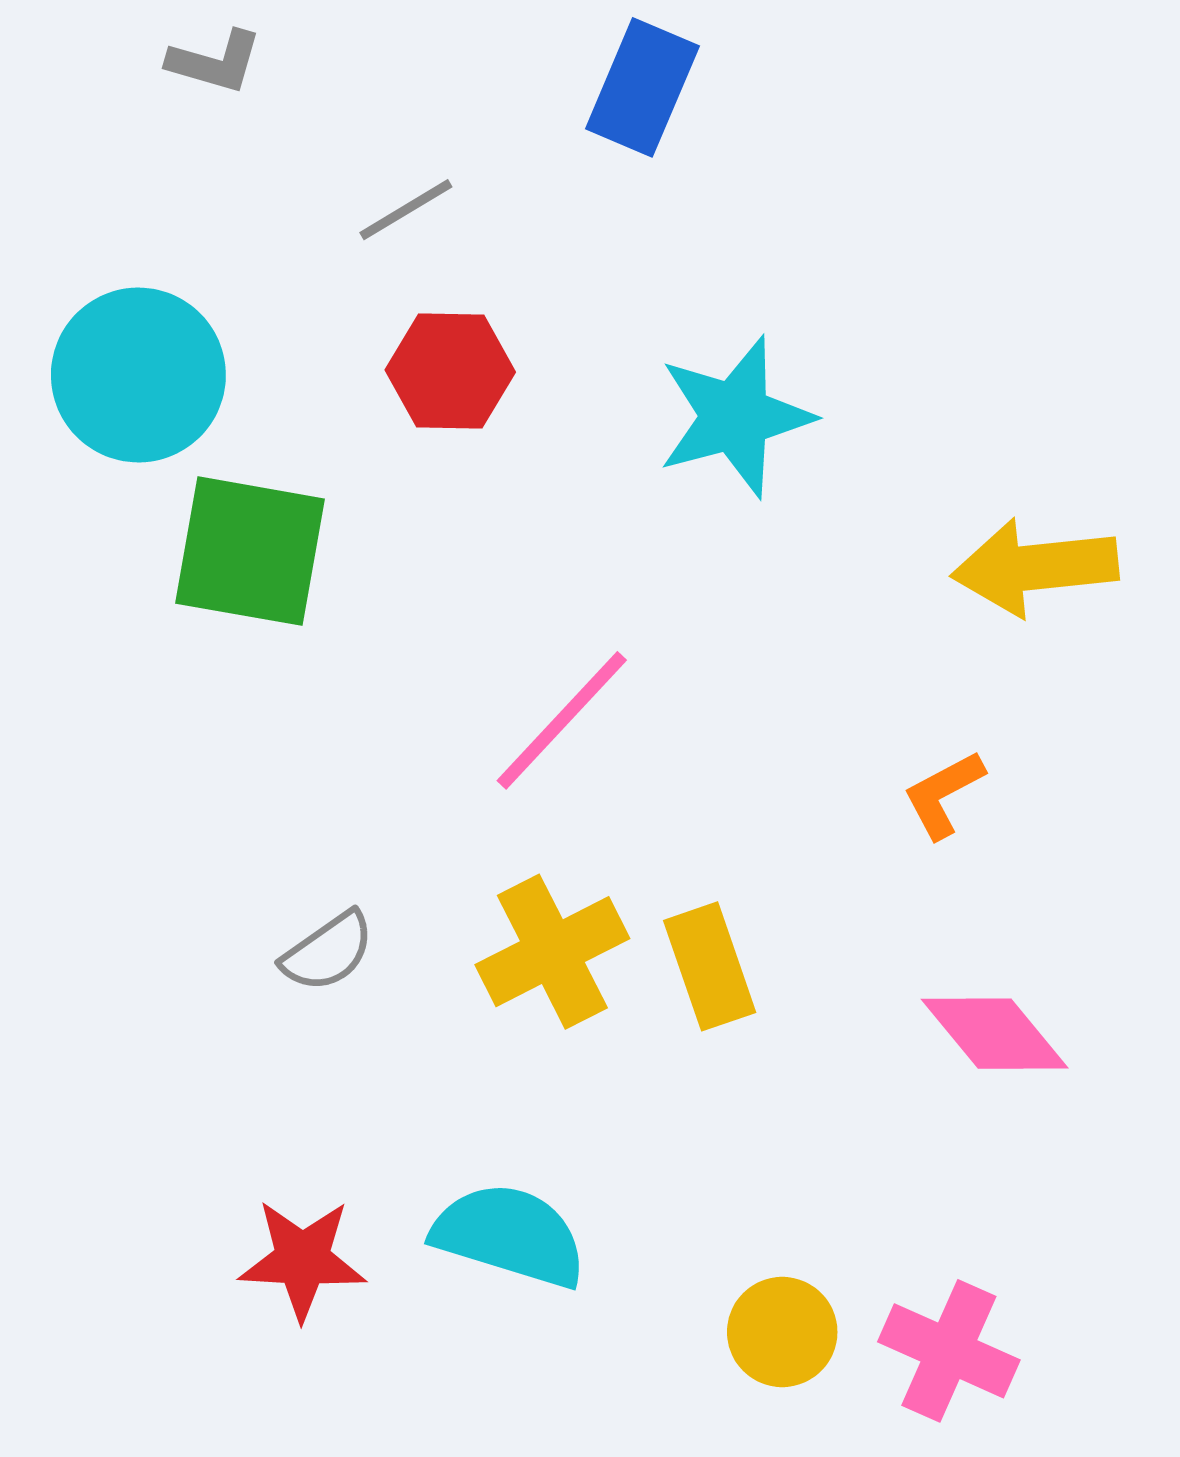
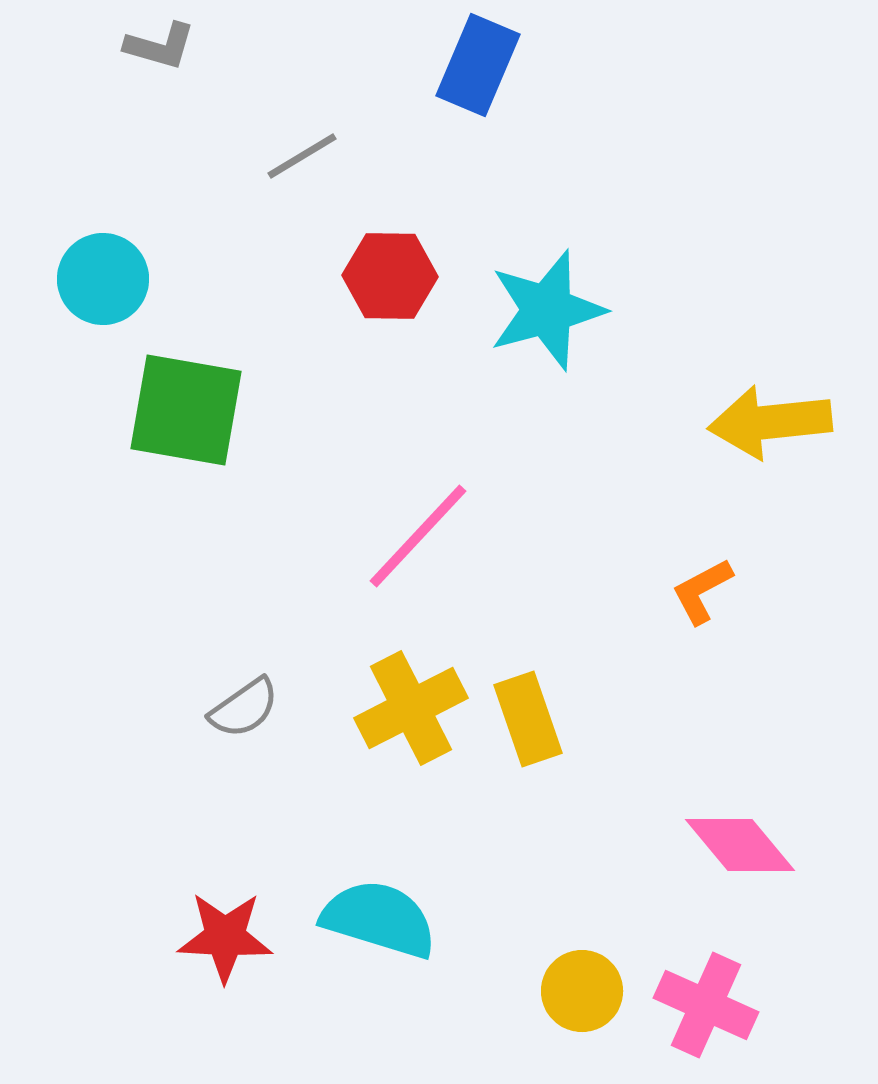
red hexagon: (450, 371) -> (390, 276), moved
cyan circle: (138, 375) -> (103, 279), size x0.7
pink diamond: (995, 1034) -> (740, 845), moved

